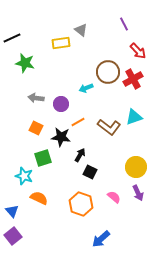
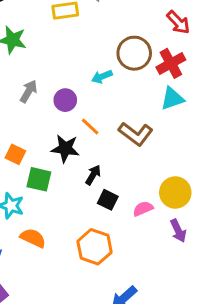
gray arrow: (36, 98) -> (29, 91), turned 112
cyan triangle: (134, 117) -> (172, 99), moved
orange line: (78, 122) -> (90, 126), turned 72
orange square: (36, 128) -> (15, 154), moved
green square: (43, 158) -> (39, 179), turned 30
pink semicircle: (114, 197) -> (143, 209), moved, turned -64

